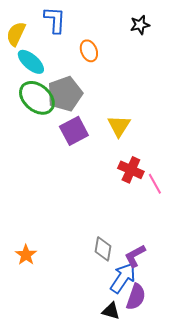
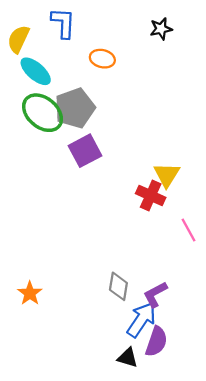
orange ellipse: (89, 51) -> (102, 59), turned -55
yellow triangle: (119, 126) -> (167, 175), moved
pink line: (155, 184) -> (189, 230), moved

